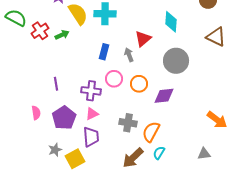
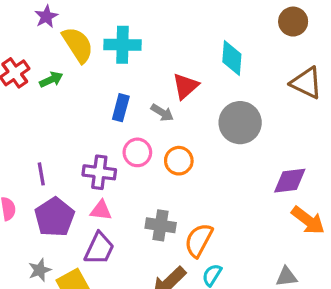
gray arrow: (129, 55) -> (162, 113), turned 144
purple line: (56, 84) -> (41, 174), moved
purple diamond: (164, 96) -> (290, 181), moved
pink triangle: (92, 114) -> (101, 210), turned 32
purple trapezoid: (91, 137) -> (99, 249), turned 30

